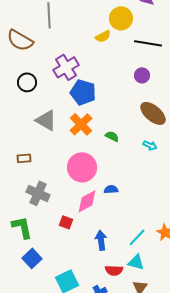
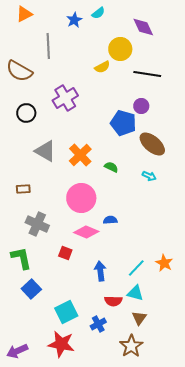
blue pentagon: (83, 92) -> (123, 123), moved
pink diamond: (87, 201) -> (86, 232), turned 50

